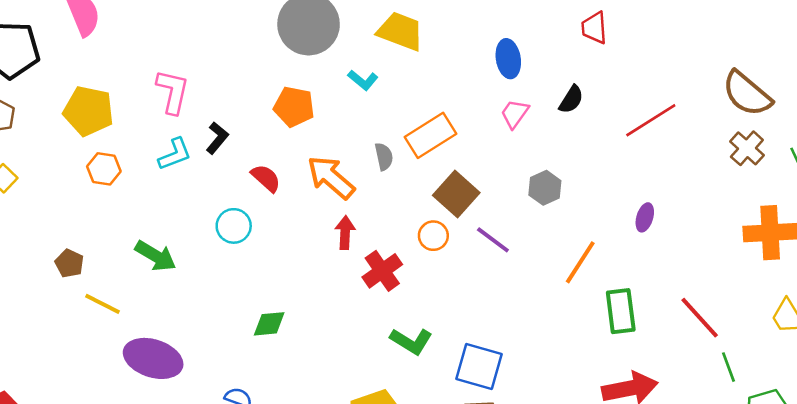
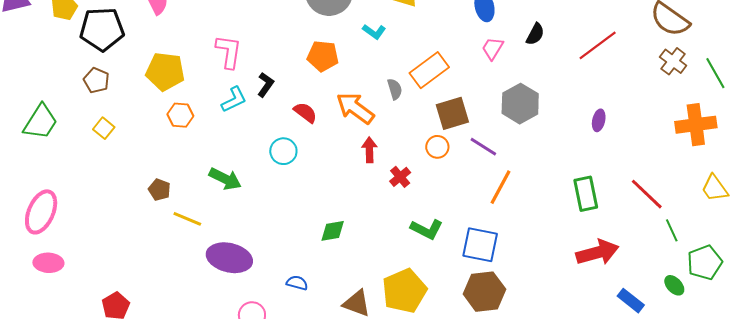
gray hexagon: (545, 188) -> (520, 104), size x1.5
brown square: (456, 194) -> (452, 113), turned 36
orange line: (580, 262) -> (501, 187), moved
red cross: (382, 271) -> (400, 177), size x0.7
green diamond: (269, 324) -> (333, 231), moved

